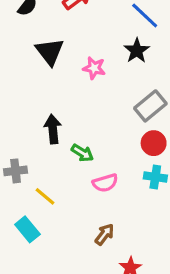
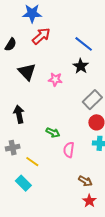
black arrow: (53, 129) -> (19, 114), moved
pink semicircle: (105, 183) -> (69, 150), turned 119
brown arrow: (105, 234) -> (85, 181), moved, turned 88

